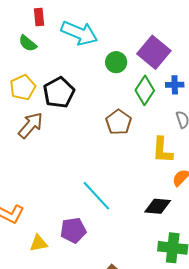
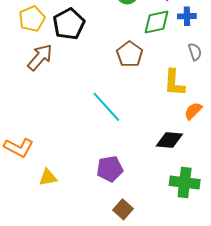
green diamond: (145, 90) -> (156, 22), turned 44
cyan line: (96, 196) -> (106, 107), moved
purple pentagon: (73, 230) -> (110, 169), moved

